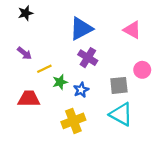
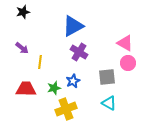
pink triangle: (132, 30) -> (125, 43), moved
yellow line: (44, 69) -> (40, 62), turned -56
green star: (60, 82) -> (54, 88), moved
cyan triangle: (121, 114) -> (109, 103), size x0.7

